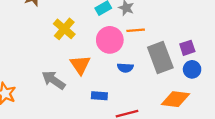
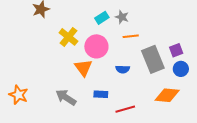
pink circle: (110, 40) -> (96, 46), moved
gray arrow: (54, 80) -> (66, 97), moved

